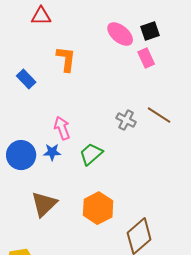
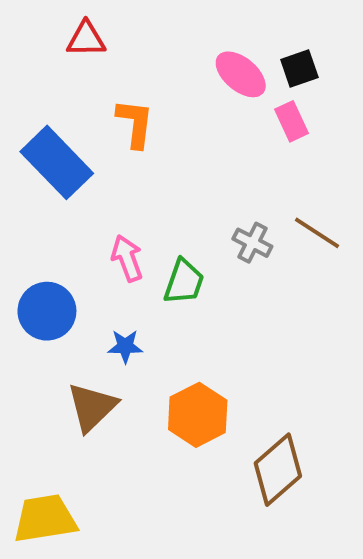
blue rectangle: (26, 79) -> (57, 162), size x1.8
blue star: (52, 152) -> (125, 346), moved
green trapezoid: (91, 154) -> (184, 282), moved, turned 150

